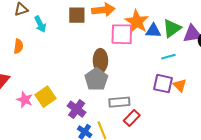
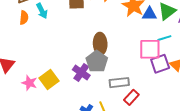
pink square: (122, 34) -> (150, 49), moved
orange semicircle: (18, 46) -> (24, 18), moved
purple square: (163, 84) -> (160, 64), turned -30
purple cross: (77, 109) -> (81, 73), moved

